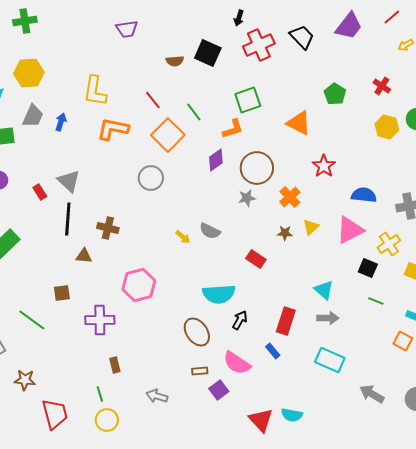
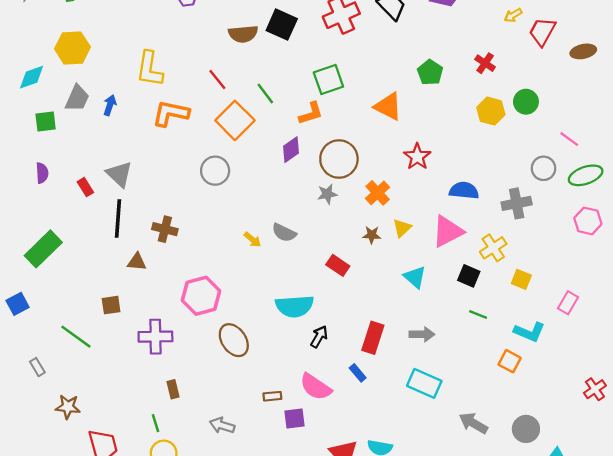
brown semicircle: (175, 61) -> (243, 34), size x1.4
cyan triangle: (324, 290) -> (415, 277), moved
brown ellipse: (197, 332) -> (234, 340), moved
purple square: (219, 390) -> (295, 418), turned 30

